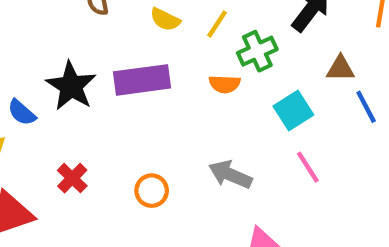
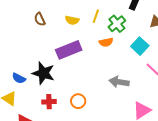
black star: (71, 86) -> (43, 73), moved
red cross: (72, 178) -> (49, 102), turned -32
orange circle: (152, 191) -> (78, 101), moved

